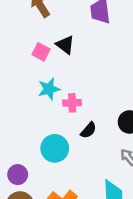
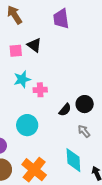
pink square: (41, 52) -> (16, 51), turned -32
black semicircle: (88, 130) -> (65, 110), moved

